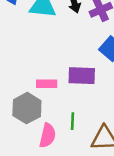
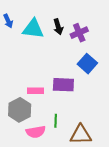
pink semicircle: (48, 135) -> (36, 132), turned 66

